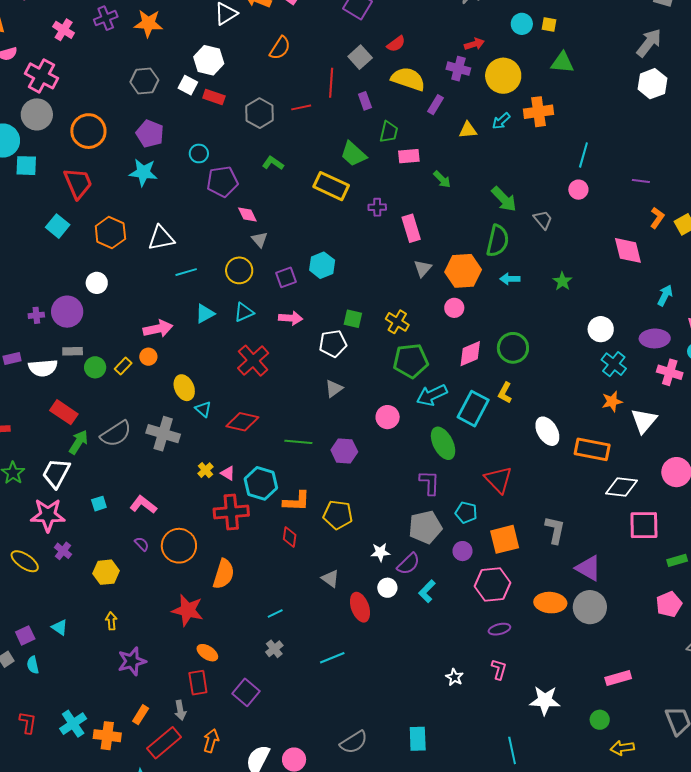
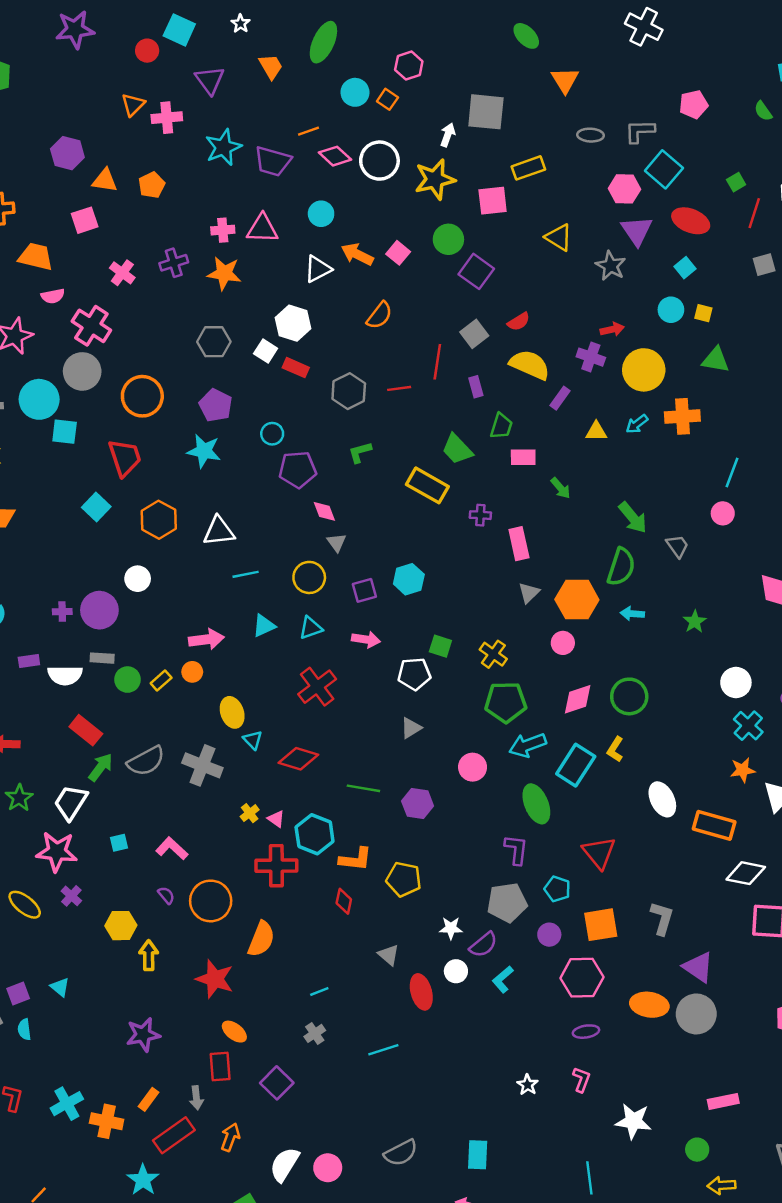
green L-shape: (273, 163) -> (360, 452), turned -55
yellow arrow: (111, 621) -> (149, 955), moved, size x1.4

